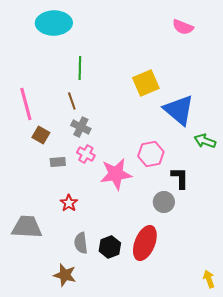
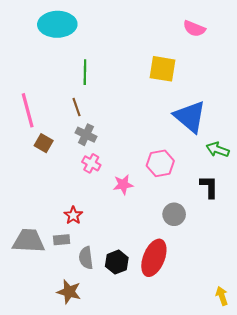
yellow square: (146, 83) -> (162, 69), moved, turned 32
gray rectangle: (58, 162) -> (62, 240), moved
pink star: (116, 174) -> (123, 185), size x0.6
black L-shape: (180, 178) -> (209, 187), moved

